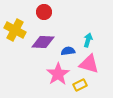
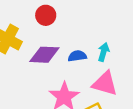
blue semicircle: (68, 51) -> (77, 56), moved

